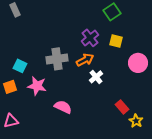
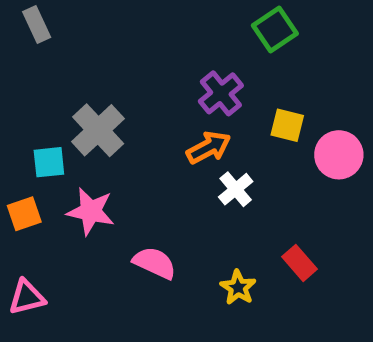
yellow square: (116, 41) -> (287, 125), moved
gray cross: (57, 59) -> (98, 130), moved, turned -35
cyan square: (20, 66) -> (49, 162), turned -32
yellow star: (136, 121) -> (238, 287), moved

